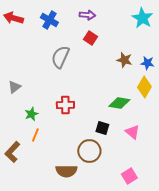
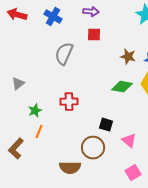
red square: (90, 38) -> (94, 35), turned -32
green diamond: (119, 103) -> (122, 87), moved
pink triangle: (132, 132) -> (129, 141), moved

